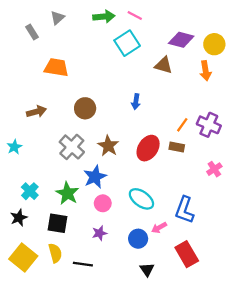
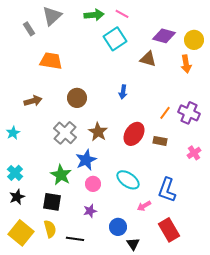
gray triangle: (57, 18) -> (52, 16), size x1.5
brown rectangle: (177, 147) -> (160, 141), moved
cyan cross: (30, 191) -> (15, 173), moved
blue circle: (138, 239) -> (118, 227), moved

